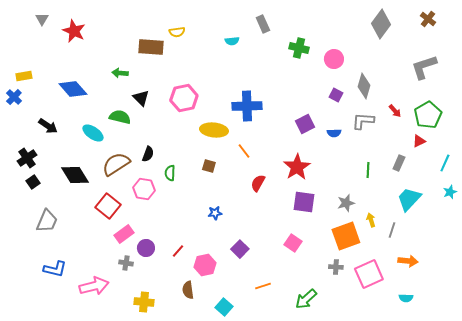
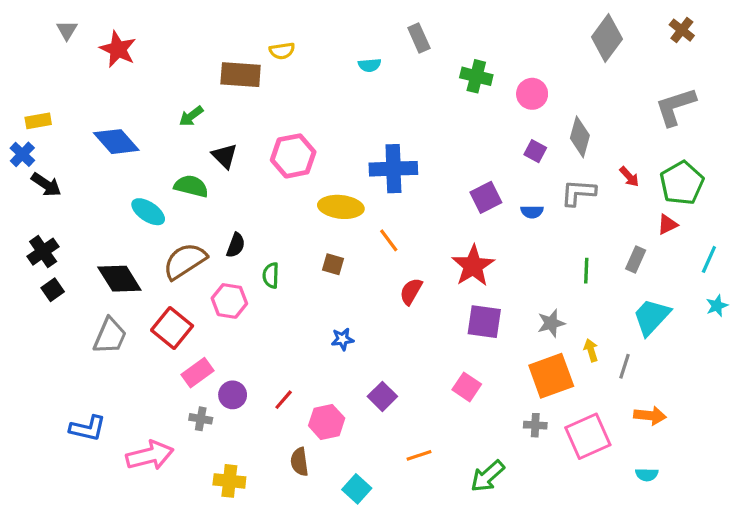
green arrow: (120, 73) -> (191, 116), turned -42
black arrow: (48, 126) -> (46, 185), moved
gray trapezoid: (47, 221) -> (110, 336), moved

